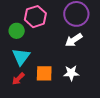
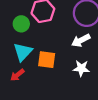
orange square: (44, 73) -> (47, 60), moved
white star: (71, 73) -> (81, 68), moved

